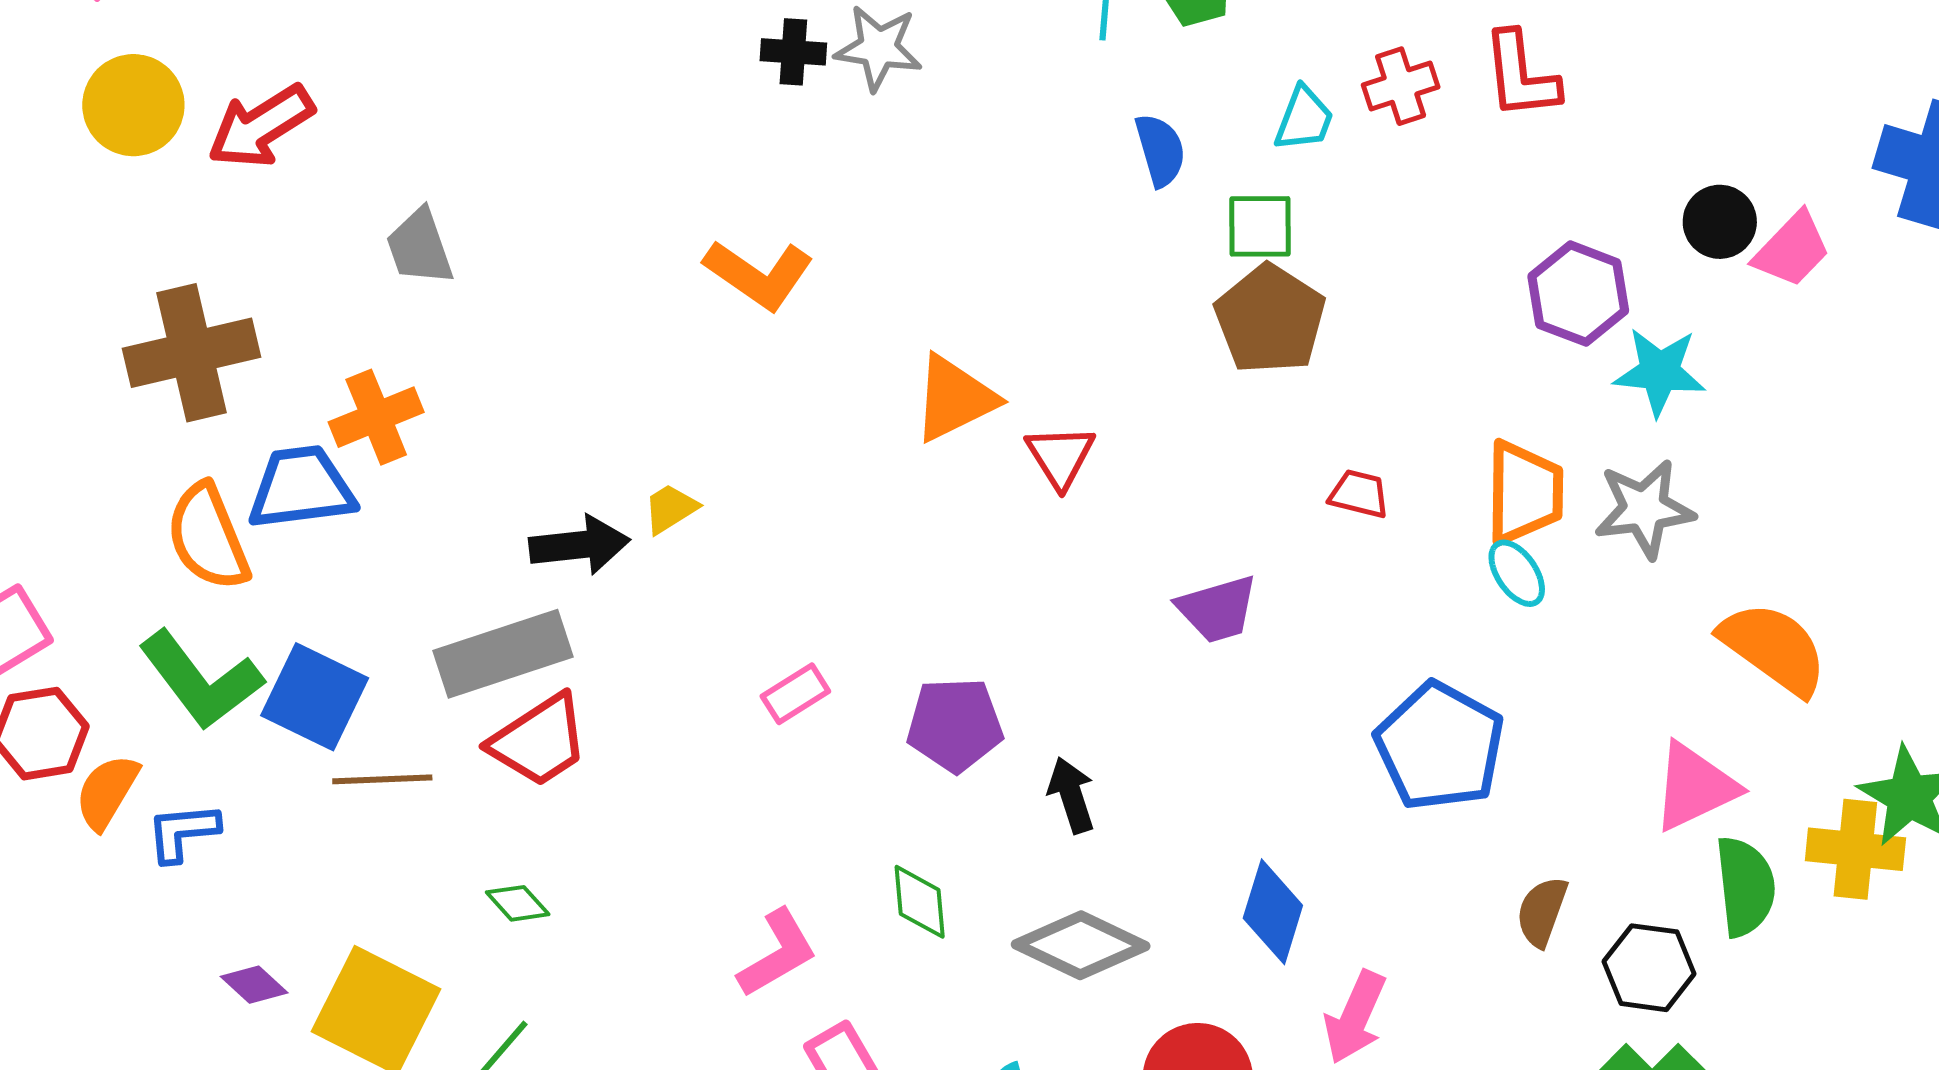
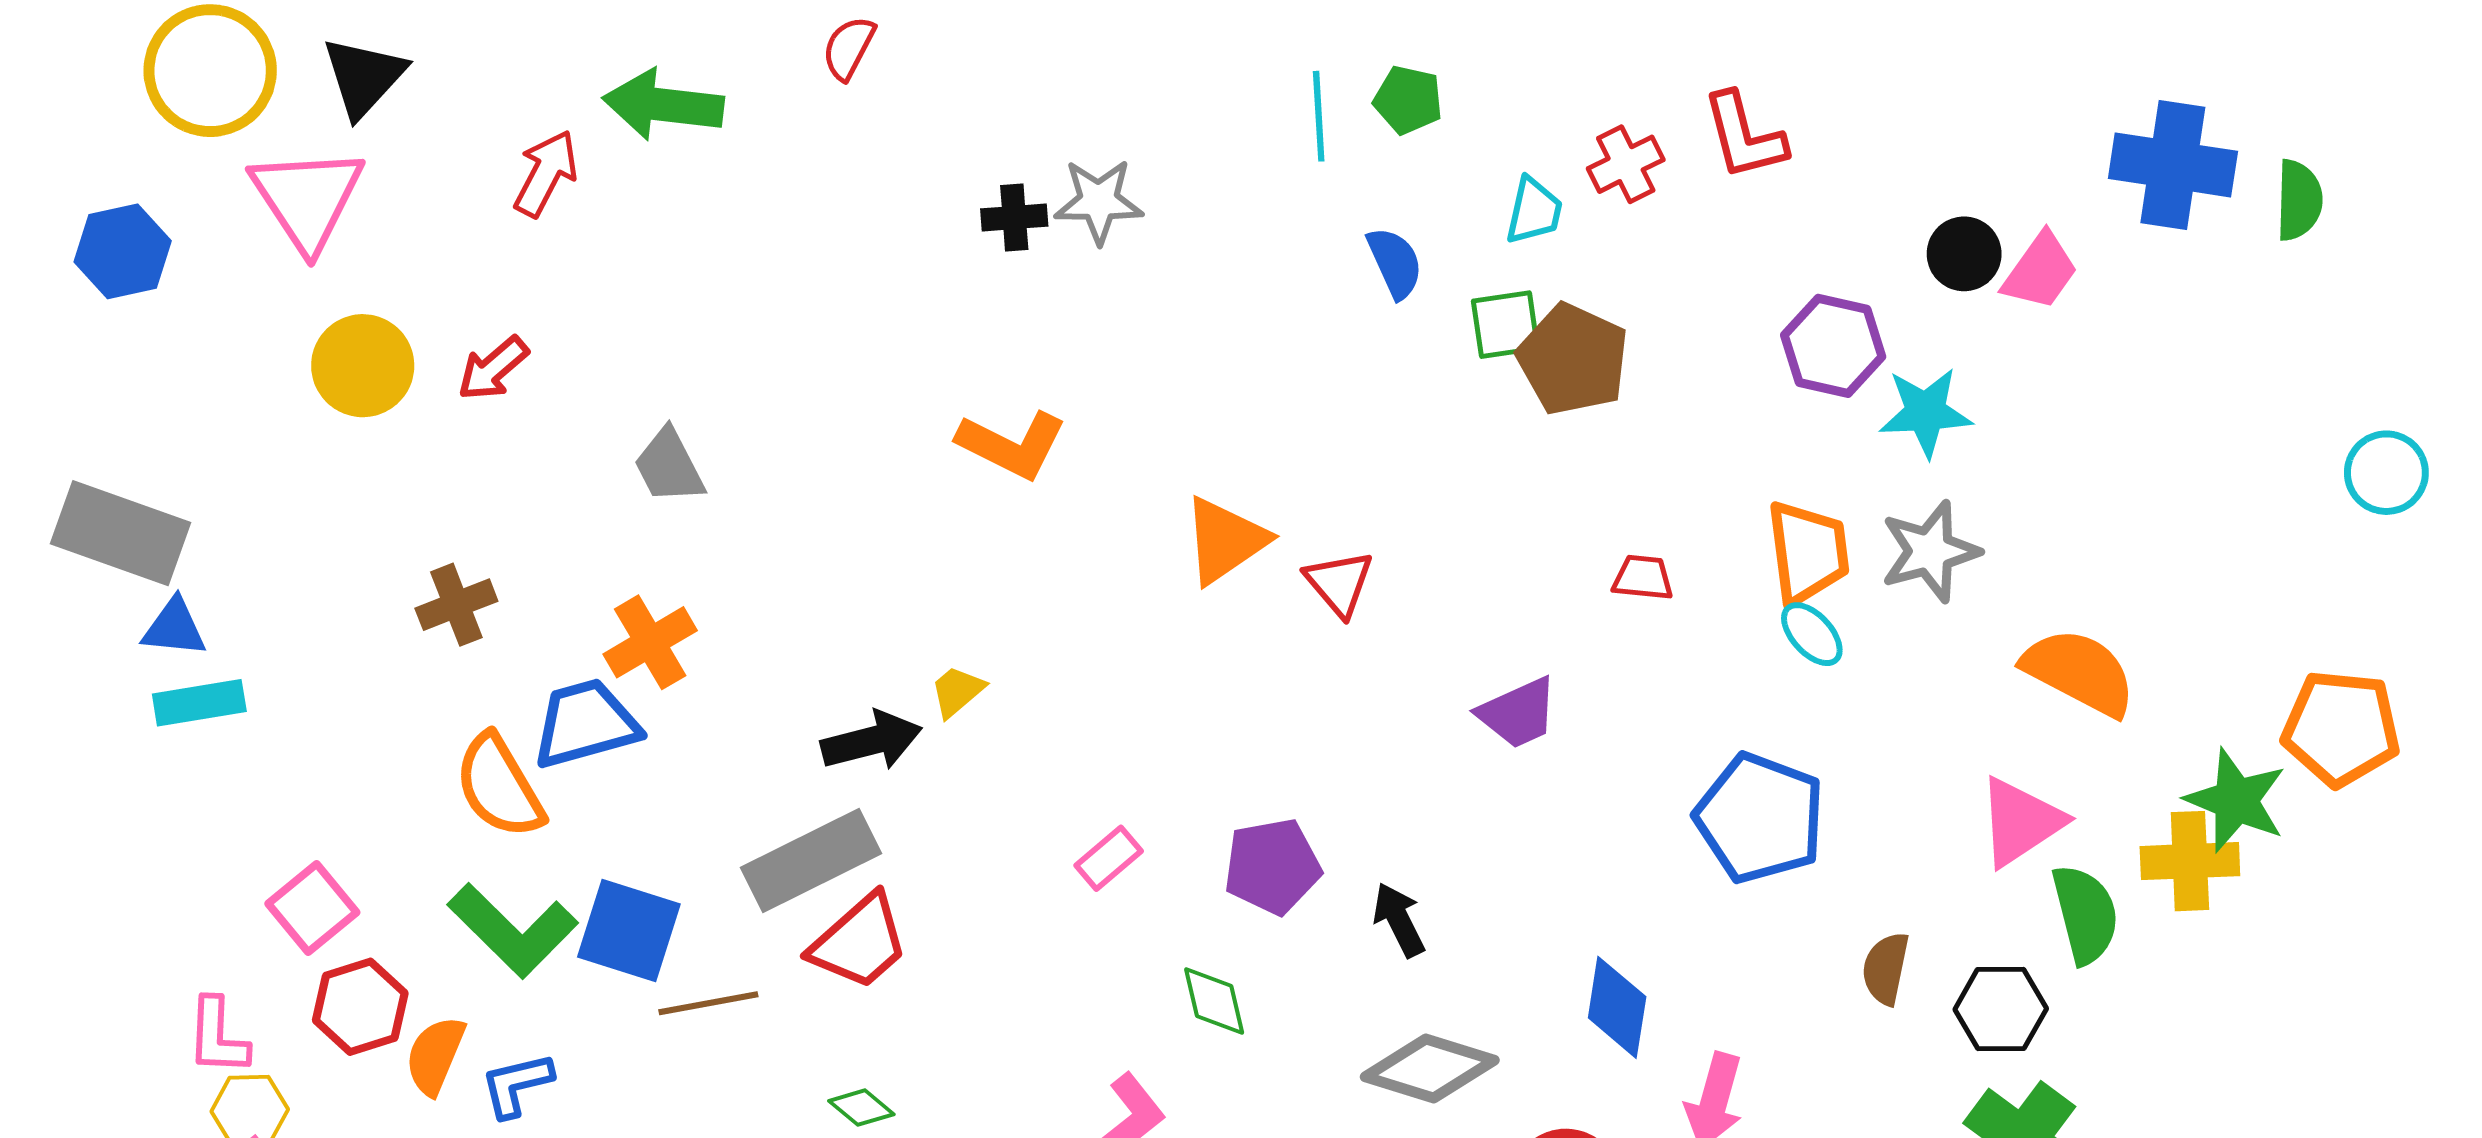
red arrow: (261, 126) -> (493, 369), size x0.7
brown pentagon: (1270, 319) -> (1573, 359), moved
brown cross: (192, 353) -> (456, 605), size x0.6
green diamond: (920, 902) -> (1214, 1001), moved

